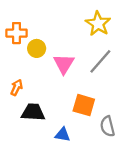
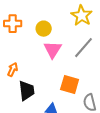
yellow circle: (37, 48) -> (44, 29), moved
black trapezoid: (33, 112) -> (27, 91), turned 80

